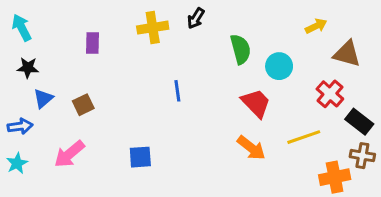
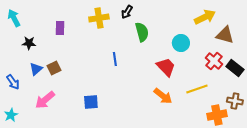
yellow arrow: (316, 26) -> (205, 17), size x1.5
green semicircle: (241, 49) -> (142, 32), moved
black star: (28, 68) -> (29, 43), moved
blue triangle: (43, 98) -> (36, 69), moved
black rectangle: (359, 122) -> (235, 68), moved
blue arrow: (20, 126) -> (13, 82), turned 63
cyan star: (17, 163) -> (11, 115), moved

